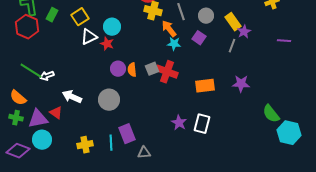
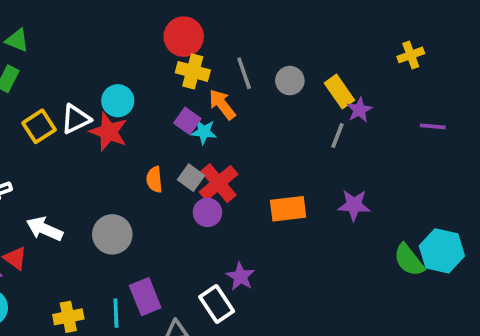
yellow square: (80, 17) -> (39, 126), moved
purple square: (199, 38) -> (187, 121), moved
red star: (107, 44) -> (109, 132), size x1.5
cyan star: (174, 44) -> (204, 132), moved
purple circle: (118, 69) -> (207, 212), moved
gray square: (152, 69) -> (191, 178), turned -32
red cross: (167, 72) -> (218, 183), turned 30
white rectangle: (202, 124) -> (217, 304), moved, turned -48
cyan hexagon: (289, 133) -> (442, 251), moved

